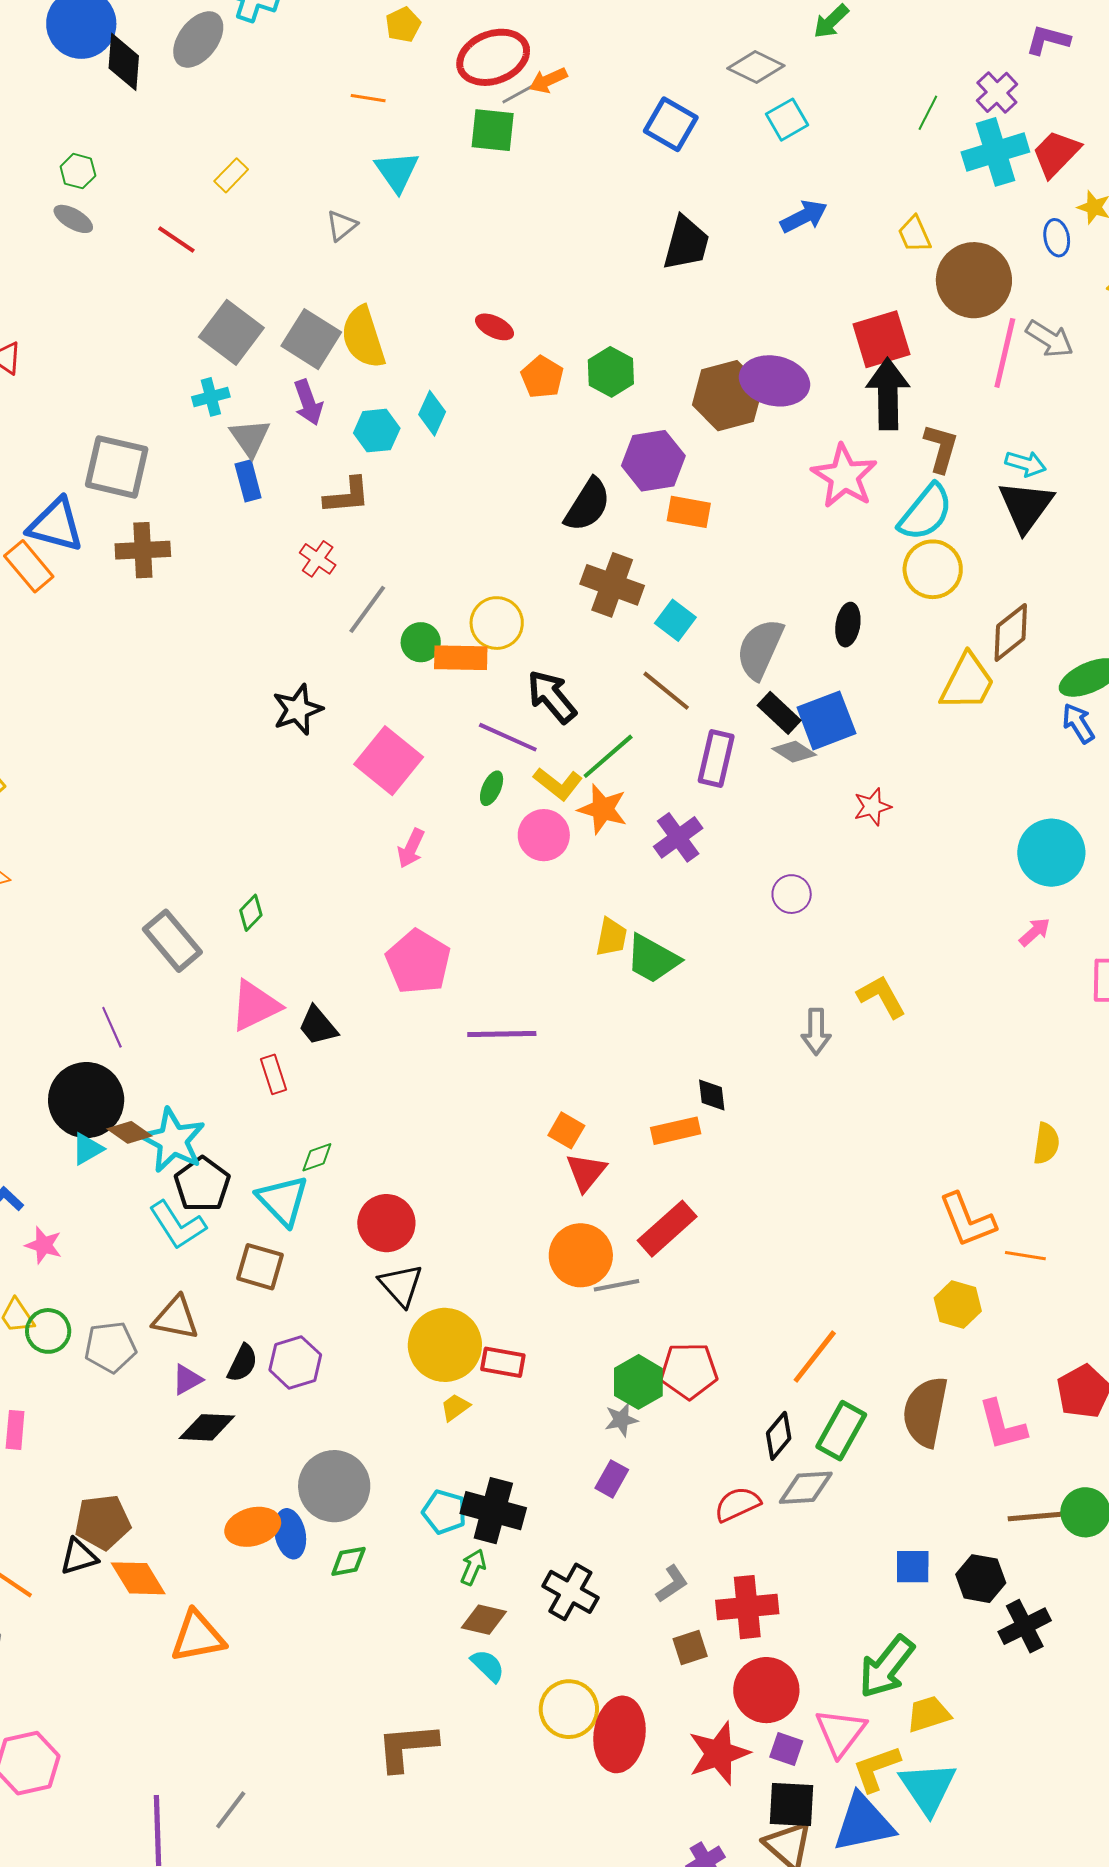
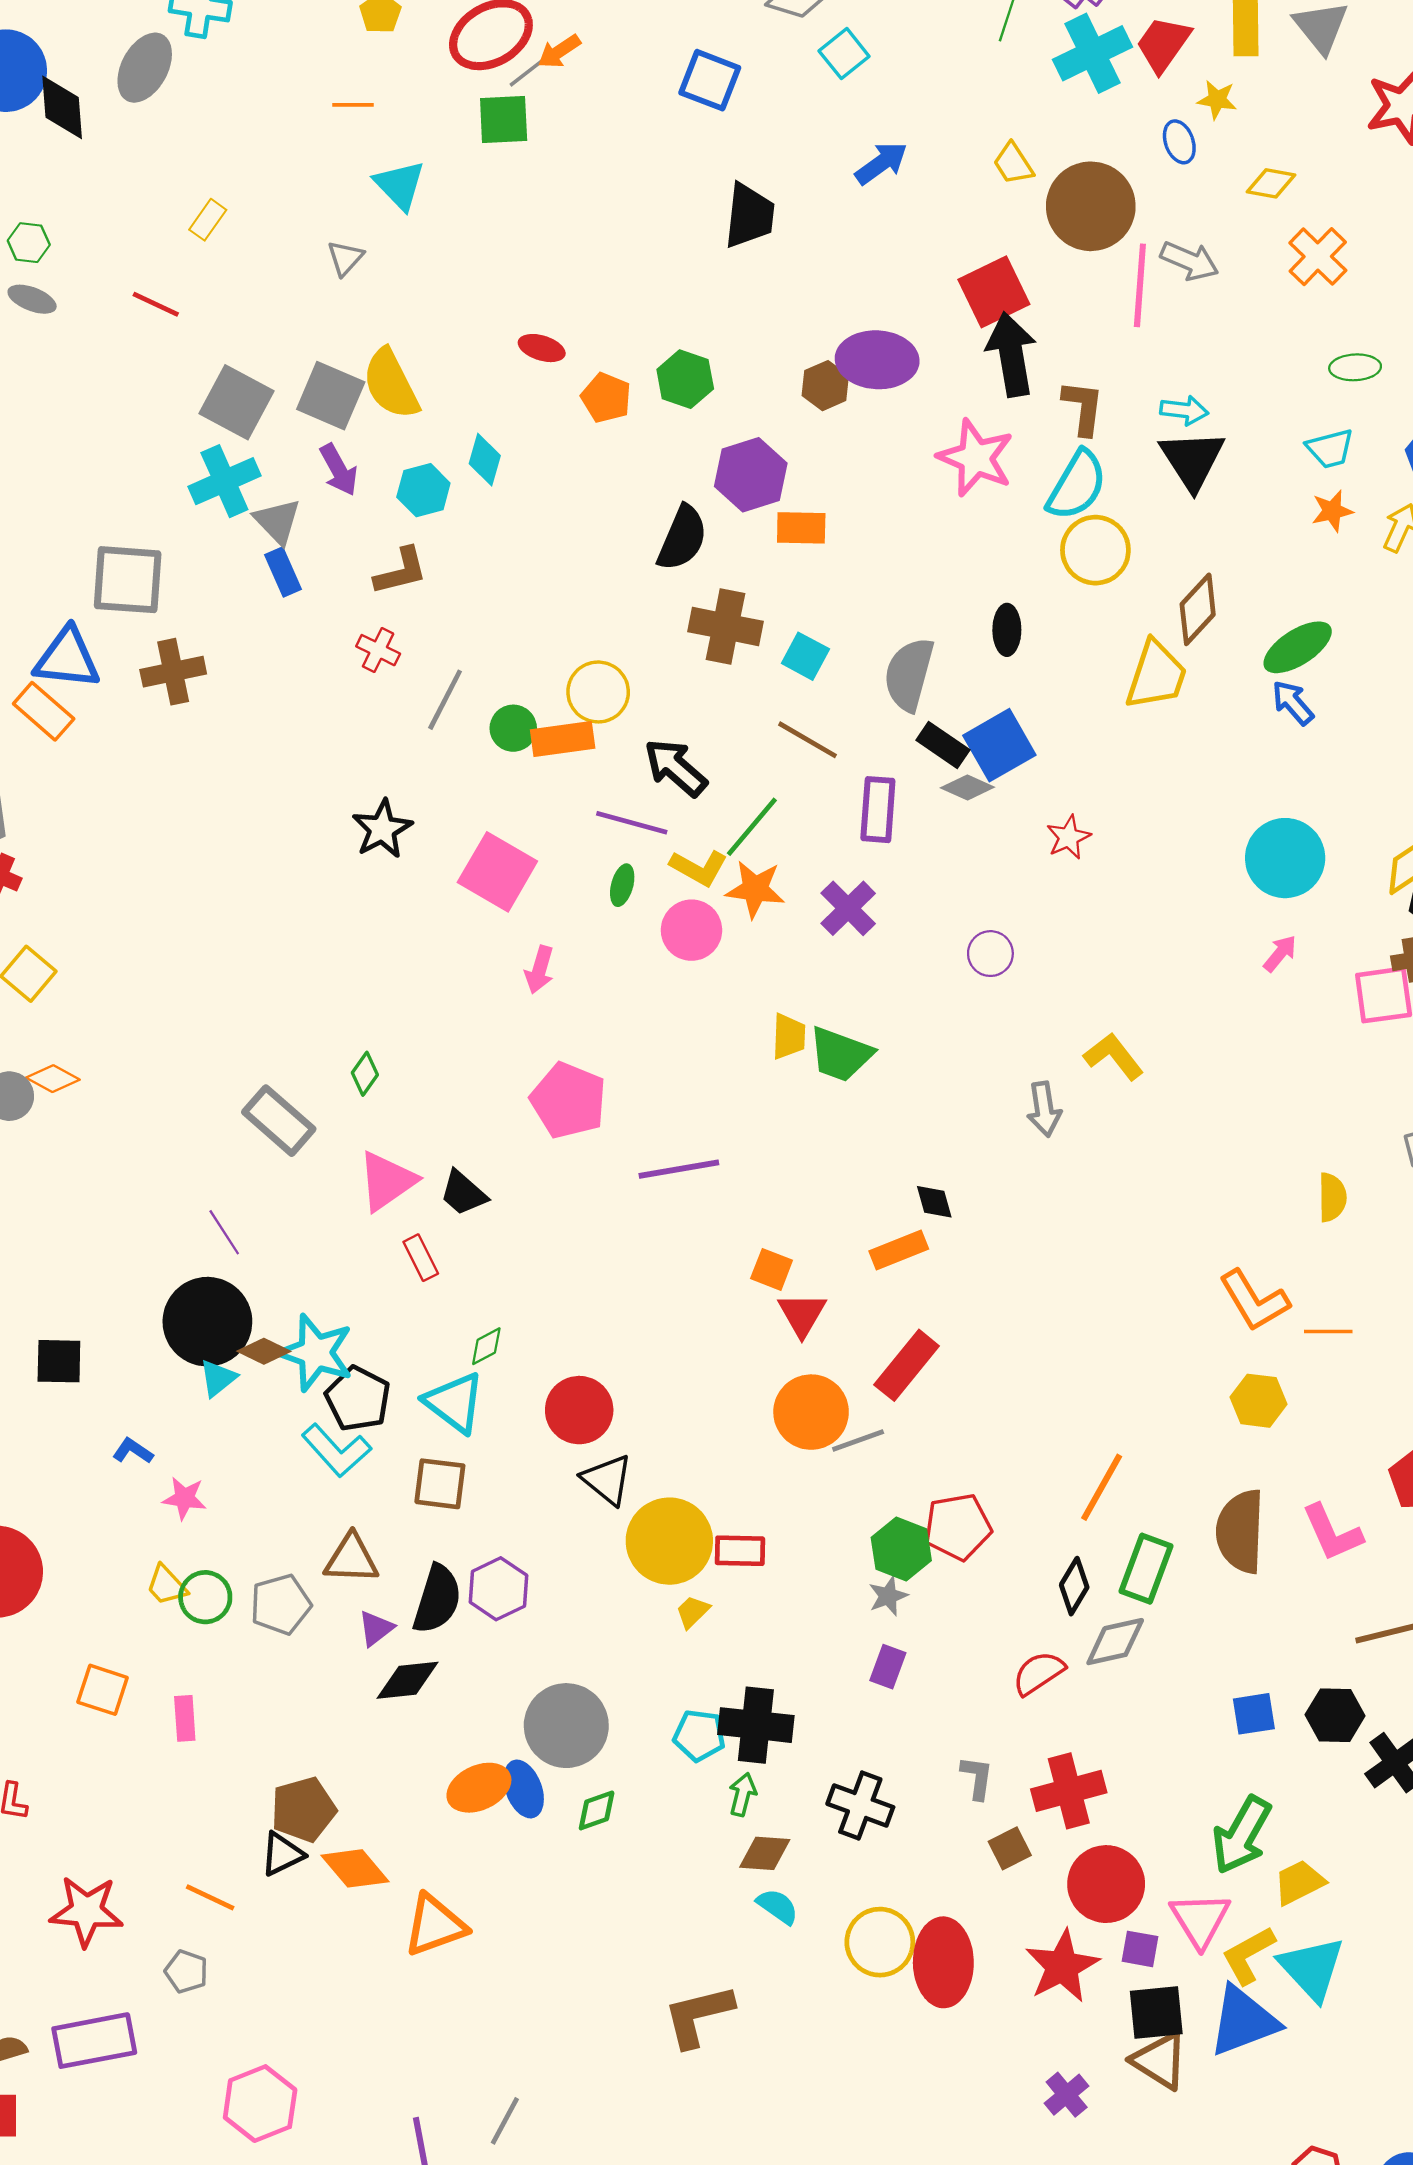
brown hexagon: (728, 396) -> (825, 386), size x0.6
cyan cross: (211, 397) -> (224, 481), size x1.6
black semicircle: (242, 1363) -> (437, 1599), size x1.5
gray L-shape: (672, 1584) -> (977, 1778), turned -39

